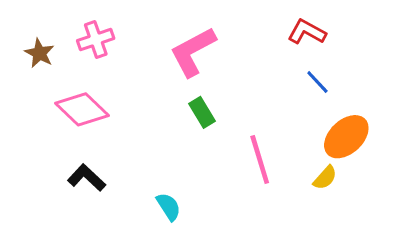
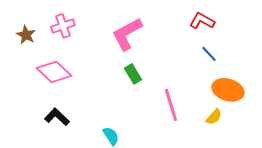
orange ellipse: (346, 137) -> (228, 90), turned 60

